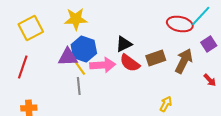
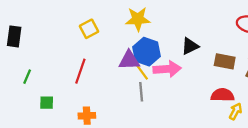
yellow square: (31, 28) -> (89, 29), size x0.7
brown rectangle: (156, 58) -> (225, 61), turned 30
red semicircle: (130, 63) -> (222, 95), moved, turned 145

